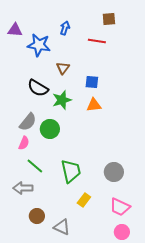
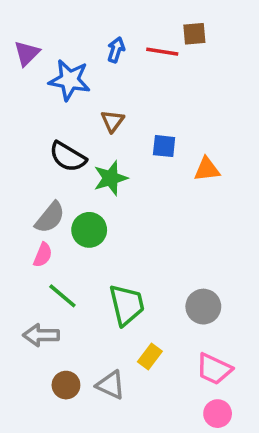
purple triangle: (15, 30) -> (27, 53), turned -49
red line: (97, 41) -> (162, 52), moved
orange triangle: (94, 105) -> (207, 169), moved
gray triangle: (62, 227) -> (111, 385), moved

